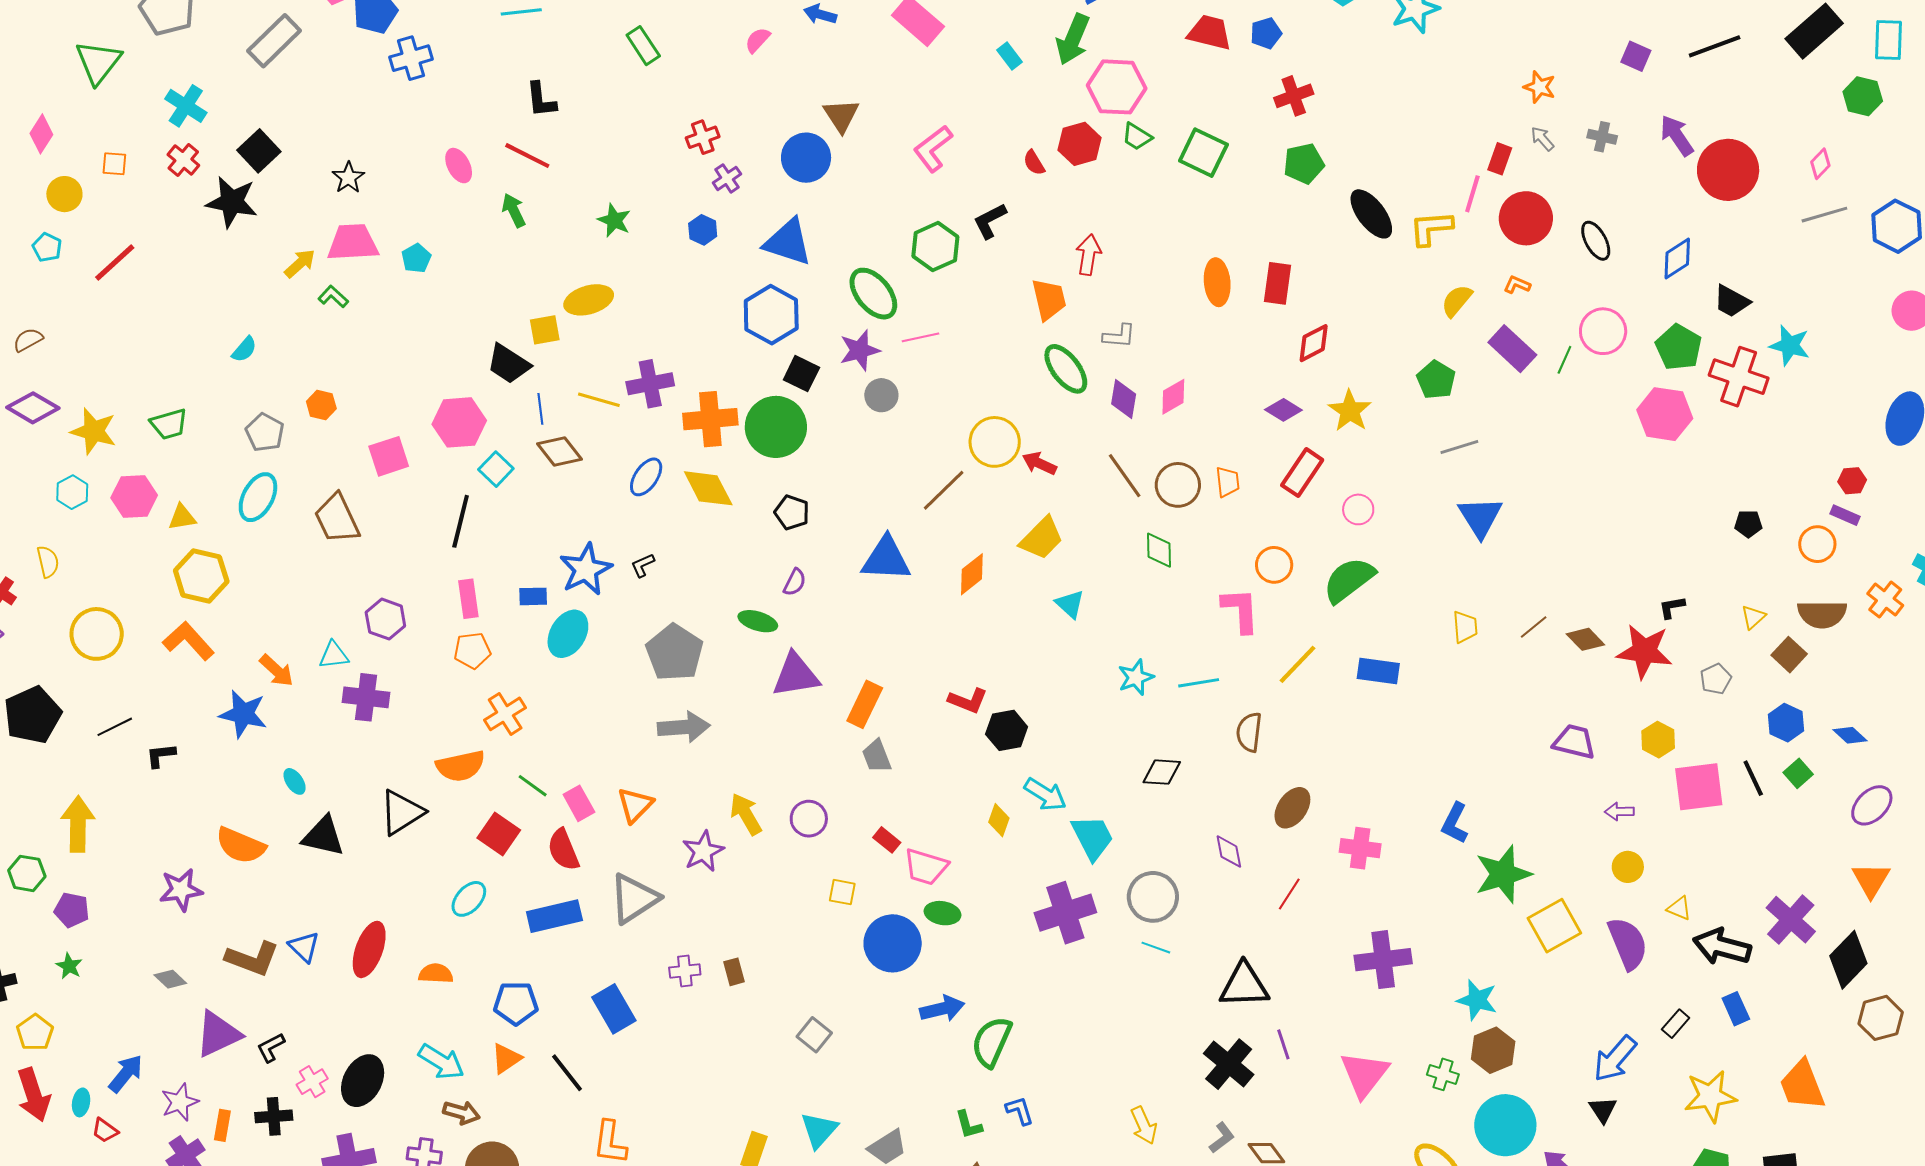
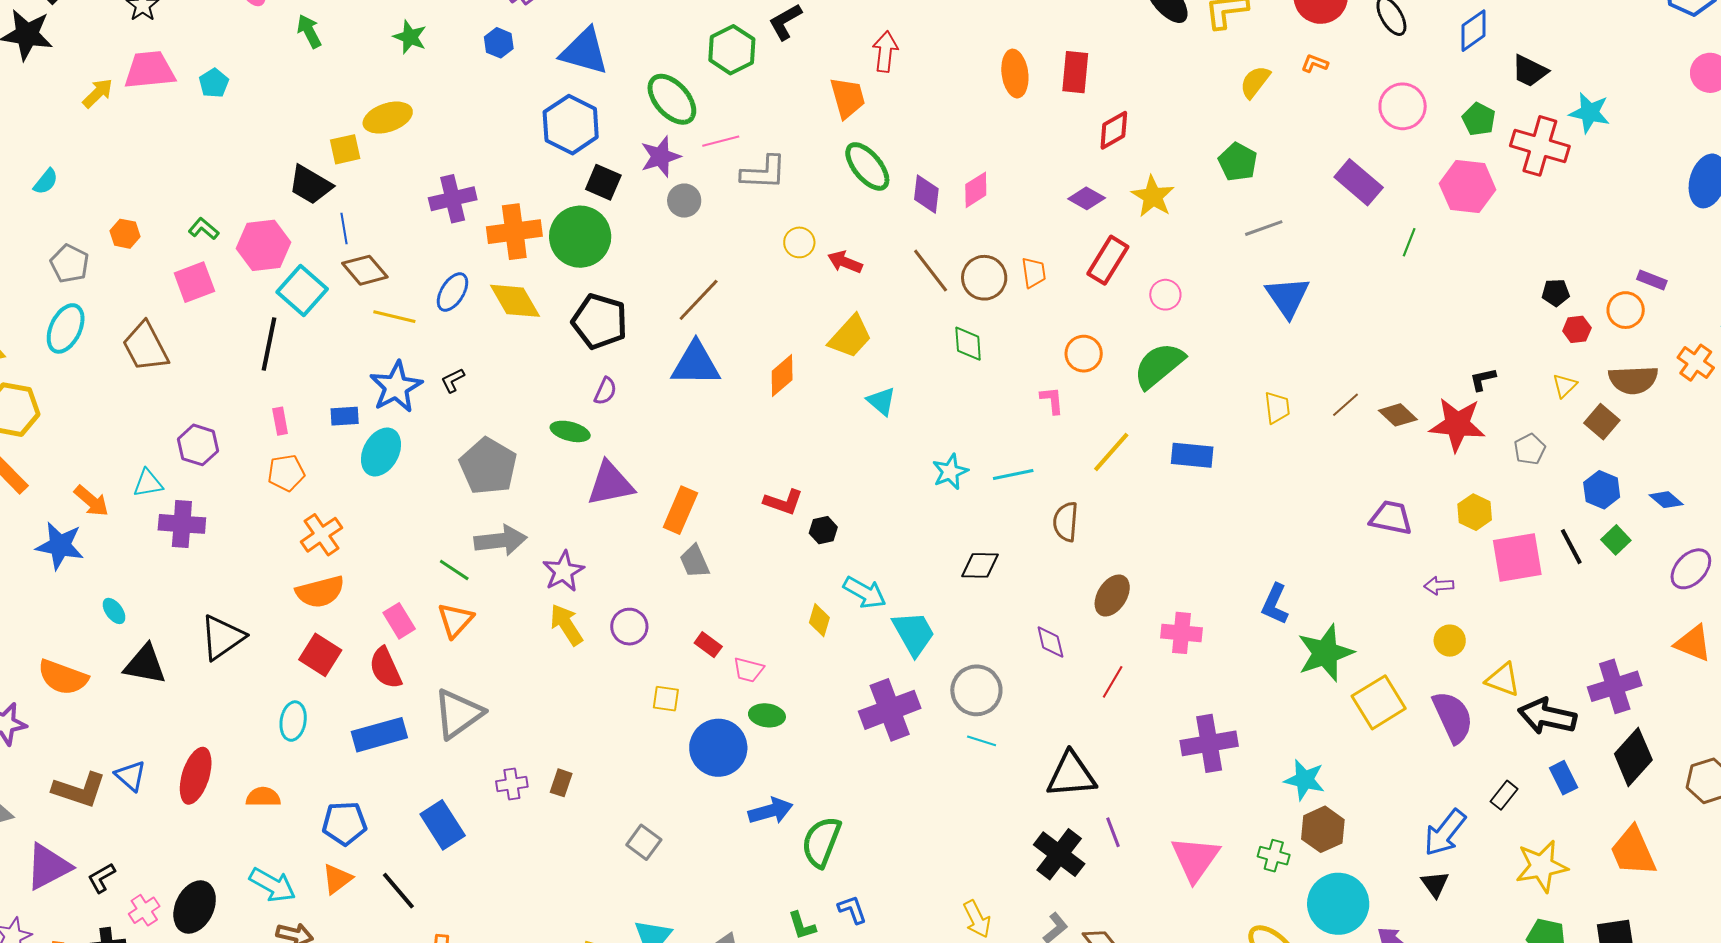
green L-shape: (333, 297) -> (204, 229), moved
gray L-shape: (1119, 336) -> (764, 173), moved, size x1.4
green pentagon: (1679, 347) -> (1479, 119), size x0.7
purple rectangle: (1512, 349) -> (1359, 182), moved
green line: (1564, 360) -> (1409, 242), moved
yellow line: (599, 400) -> (394, 317), moved
yellow circle: (995, 442) -> (799, 242), size x0.6
cyan square: (496, 469) -> (302, 290), size x1.4
red hexagon: (1852, 481) -> (1577, 329), moved
brown line: (944, 490) -> (699, 300), moved
black pentagon: (792, 512) -> (600, 321), size x1.6
pink rectangle: (468, 599) -> (280, 421), size x0.7
pink L-shape: (1240, 610) -> (1052, 400), size x0.6
black hexagon: (1007, 730) -> (823, 530), size x0.7
orange semicircle: (461, 766) -> (320, 592), moved
green line: (533, 786) -> (454, 570), moved
purple star: (703, 851) -> (563, 571), moved
pink trapezoid: (926, 867) -> (748, 670), size x0.7
orange triangle: (1871, 880) -> (1693, 643), turned -36
cyan ellipse: (469, 899) -> (293, 721), turned -30
yellow triangle: (1679, 908) -> (1503, 680), size x1.4
purple cross: (1791, 920) -> (1615, 686), turned 33
black diamond: (1848, 960) -> (1633, 757), moved
brown rectangle: (734, 972) -> (561, 783), turned 36

